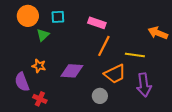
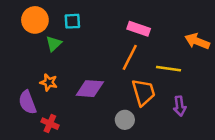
pink rectangle: (97, 23) -> (139, 29), moved
orange trapezoid: (115, 74) -> (144, 92), turned -80
purple arrow: (144, 85) -> (180, 106), size x0.7

